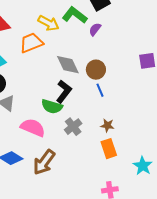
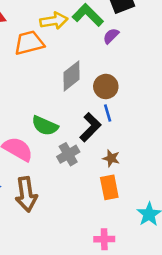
yellow arrow: (49, 23) -> (54, 21), turned -45
gray diamond: (68, 65) -> (71, 76), turned 70
black L-shape: (64, 92) -> (90, 127), moved
brown arrow: (44, 162) -> (26, 194), turned -52

